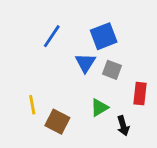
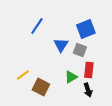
blue square: (104, 36) -> (86, 29), moved
red rectangle: (140, 94) -> (89, 70), moved
yellow line: (32, 105) -> (23, 75), turned 64

